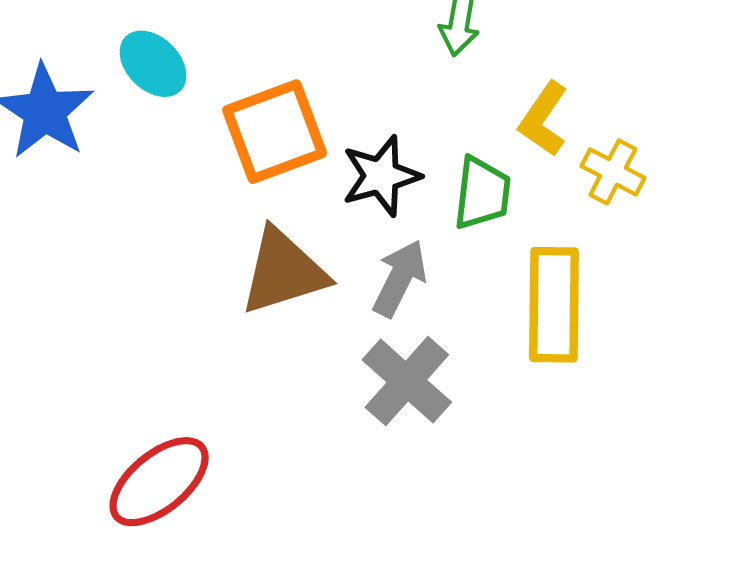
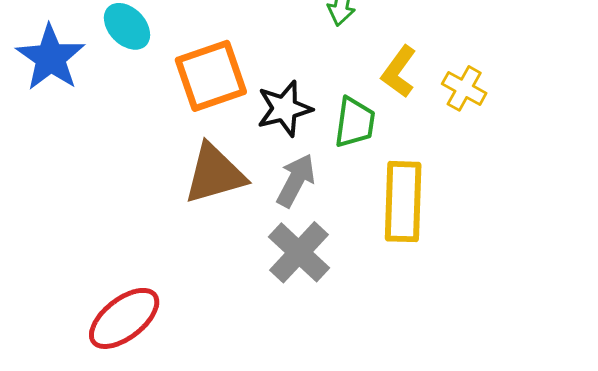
yellow cross: (613, 172) -> (464, 88), moved

